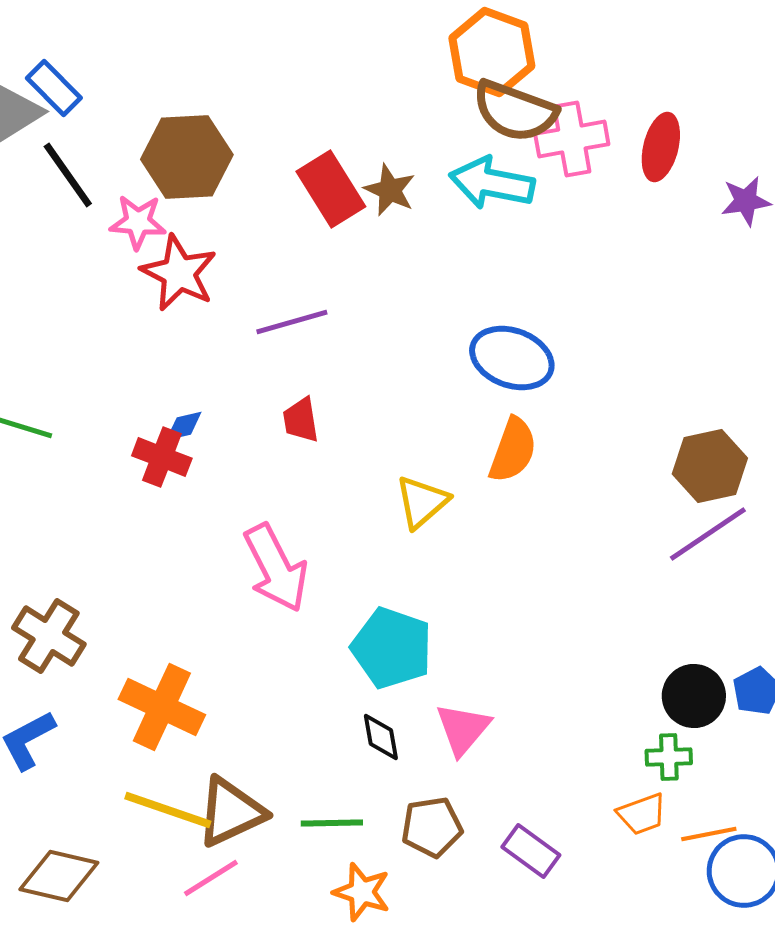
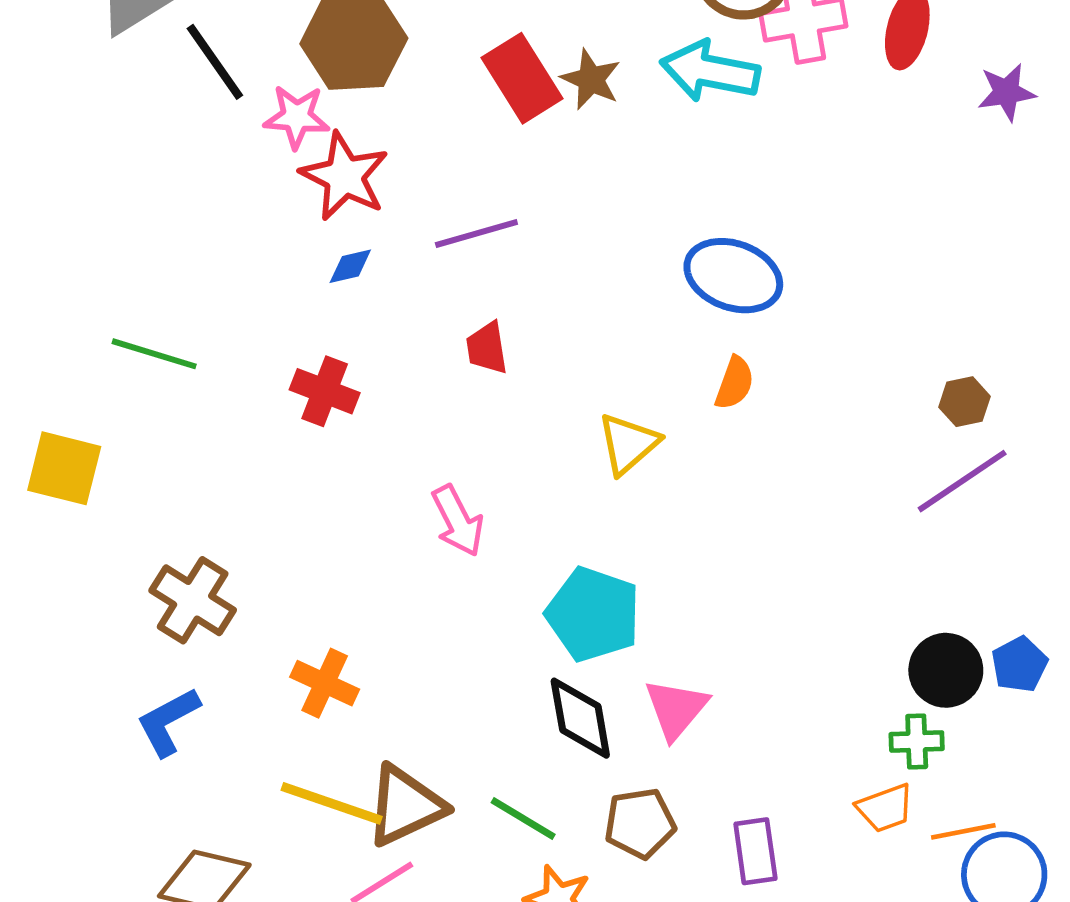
blue diamond: (184, 426) -> (350, 266), moved
orange semicircle: (513, 450) -> (734, 383), size x0.7
brown hexagon: (710, 466) -> (965, 402), size x0.6
pink arrow: (276, 568) -> (458, 521), size x0.7
orange cross: (162, 707) -> (325, 683), size x0.7
black diamond: (381, 737) -> (580, 718), size x1.5
green line: (332, 823) -> (523, 819), turned 32
purple rectangle: (531, 851) -> (755, 851), turned 46

